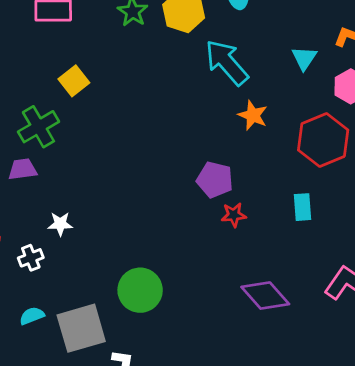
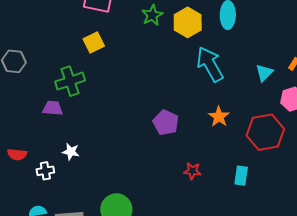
yellow square: (74, 81) -> (94, 43), moved
orange star: (253, 115) -> (219, 117), moved
purple pentagon: (215, 180) -> (166, 123), moved

